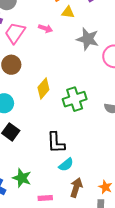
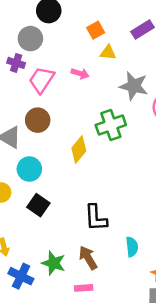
green cross: (75, 99) -> (111, 125), moved
cyan semicircle: (66, 165) -> (132, 247), moved, turned -56
brown arrow: (76, 188) -> (88, 258), moved, turned -48

